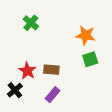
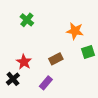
green square: (90, 59) -> (88, 52), moved
brown rectangle: (51, 70) -> (56, 59), moved, turned -32

